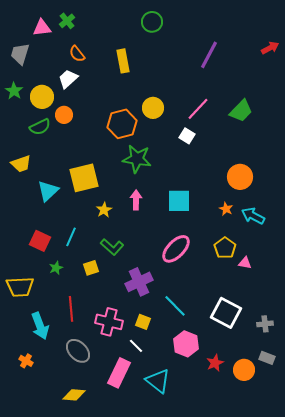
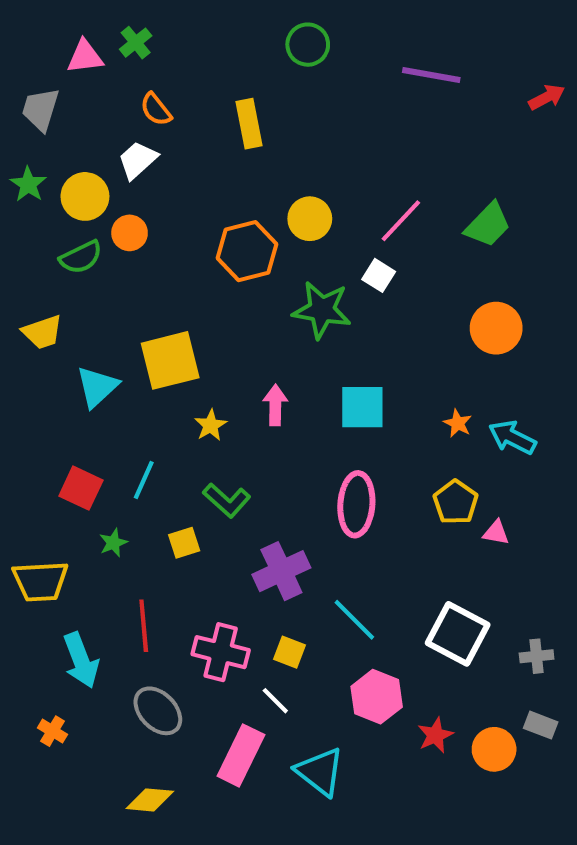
purple line: (209, 55) -> (431, 75), moved, turned 72
green star: (137, 159) -> (322, 310), moved
orange circle: (240, 177) -> (496, 328), moved
pink ellipse: (176, 249) -> (356, 504), turned -40

